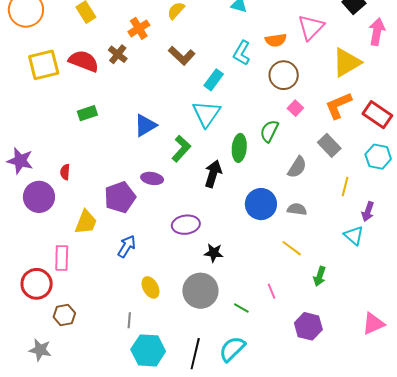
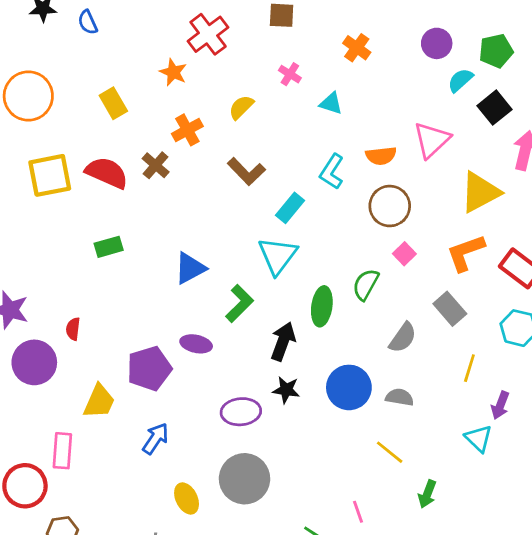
black star: (214, 253) -> (286, 390), moved
gray circle: (200, 291) -> (244, 479), moved

